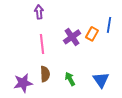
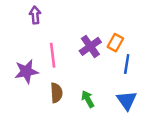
purple arrow: (39, 12) -> (35, 15), moved
blue line: (109, 25) -> (127, 64), moved
purple star: (23, 83) -> (26, 71), moved

